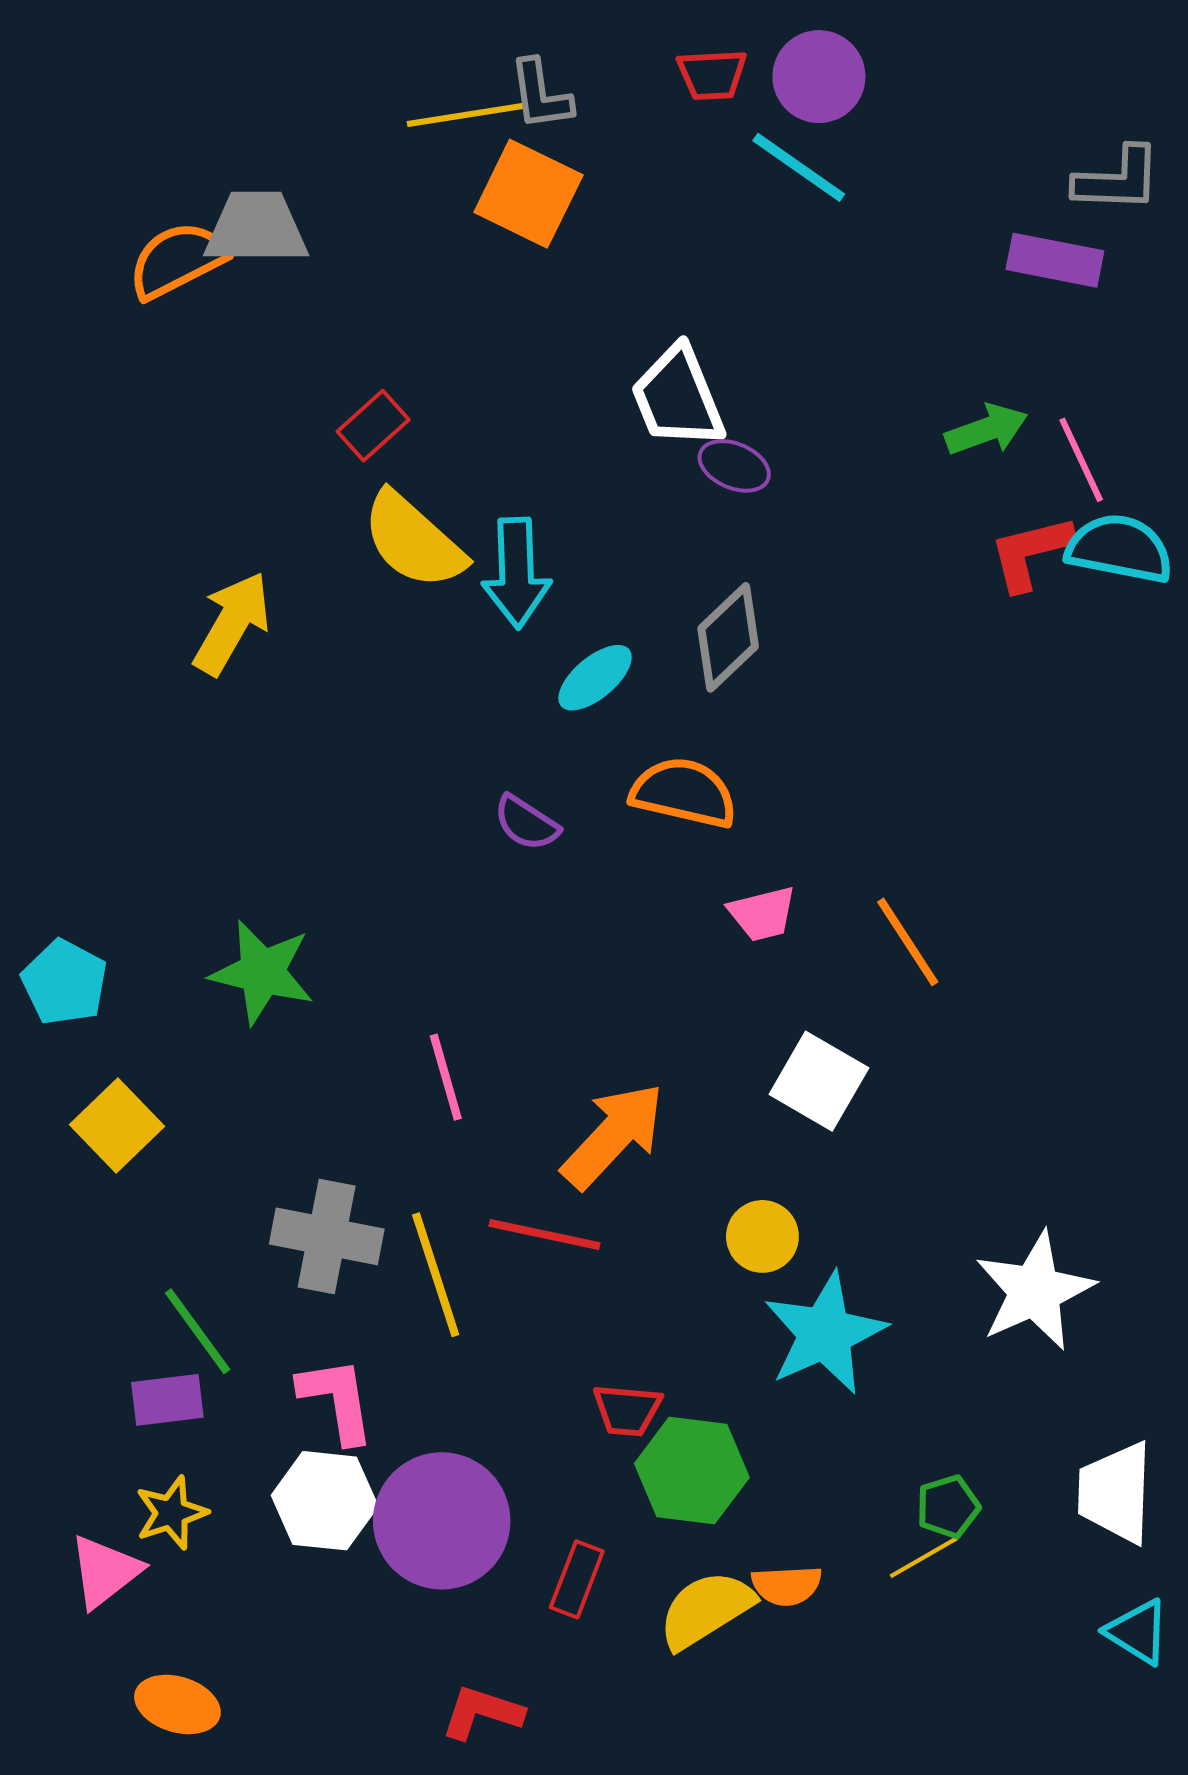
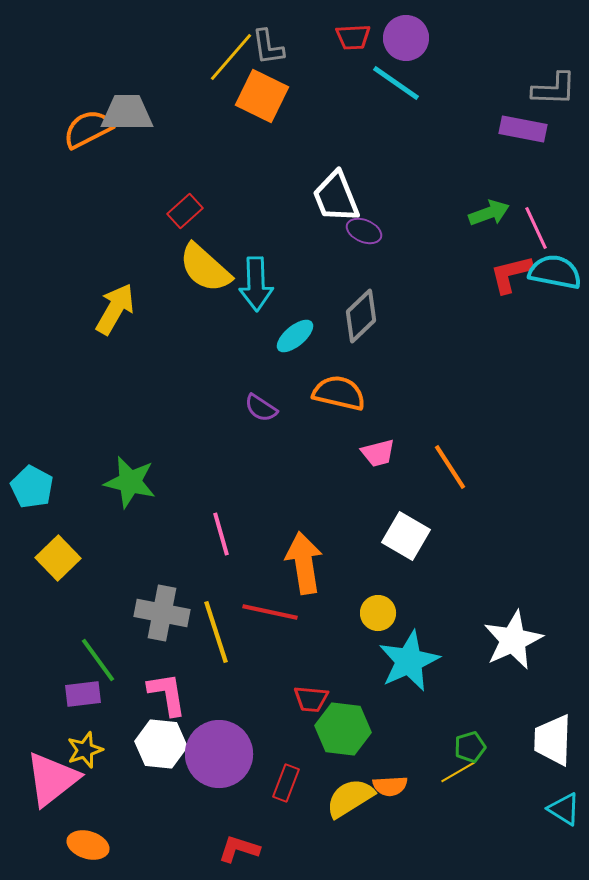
yellow line: (466, 115) -> (231, 57), turned -40
orange arrow: (613, 1136) -> (304, 563), turned -52
pink triangle: (105, 1571) -> (52, 779), size x1.5

